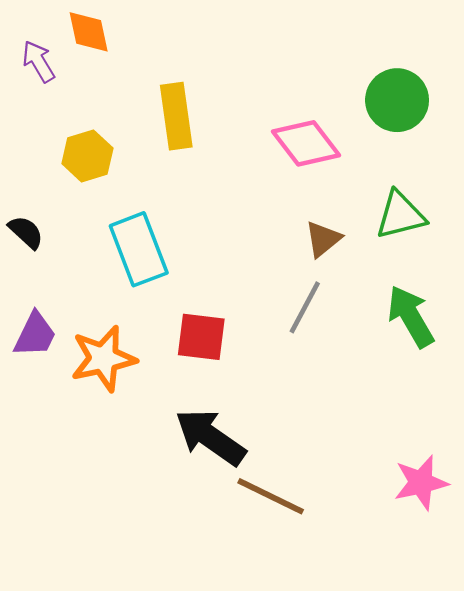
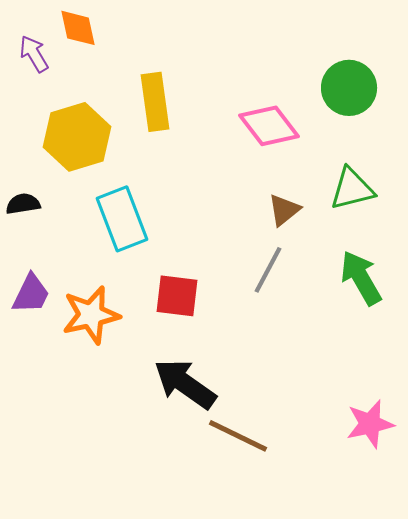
yellow hexagon: (87, 156) -> (77, 137), size x1.5
black semicircle: (26, 232) -> (23, 204), turned -52

